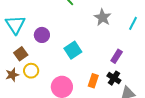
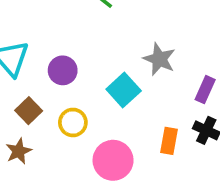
gray star: (103, 17) -> (159, 59), moved
yellow circle: (31, 71) -> (73, 122), moved

